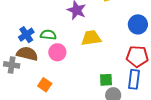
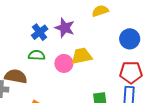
blue cross: (26, 35) -> (40, 32), moved
pink circle: (57, 52) -> (64, 63), moved

